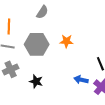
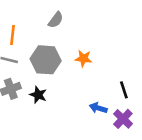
black star: (36, 81) -> (38, 95), moved

